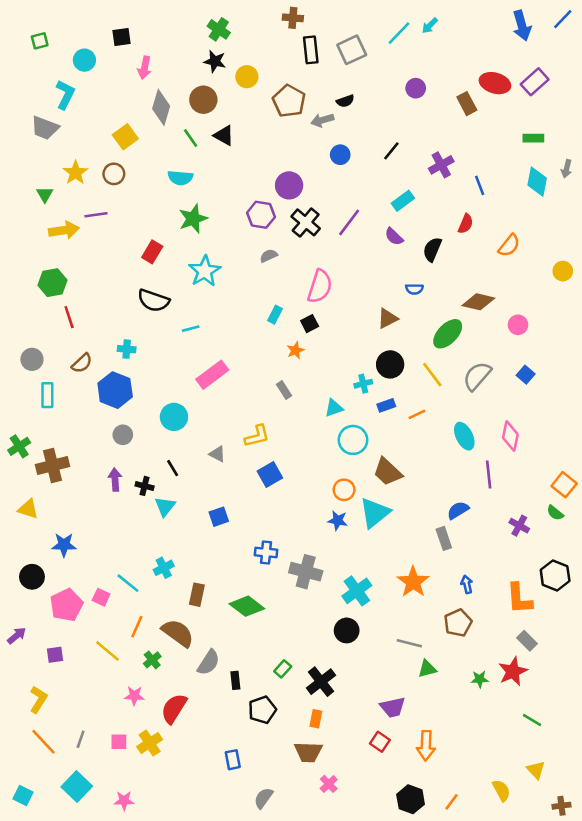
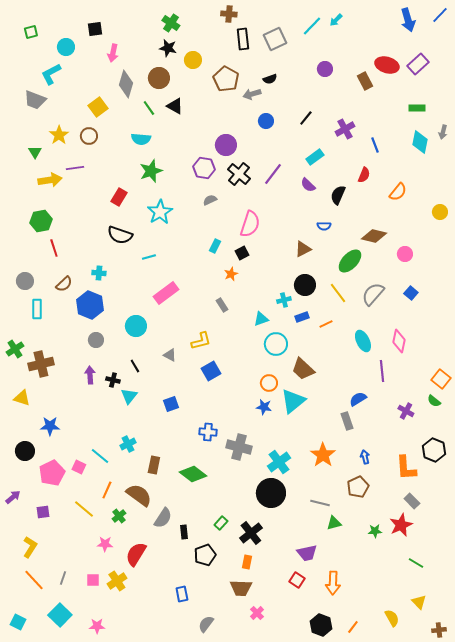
cyan L-shape: (65, 95) -> (51, 74), turned -145
black circle: (347, 630) -> (271, 493), size x1.5

